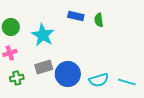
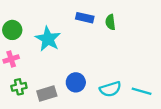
gray rectangle: (44, 67) -> (47, 94), moved
blue circle: (68, 74) -> (76, 82), size x0.7

